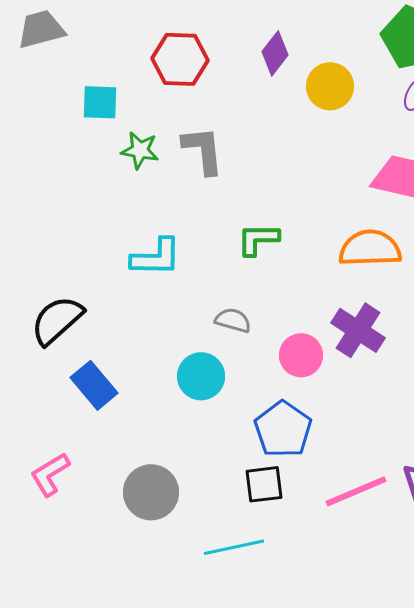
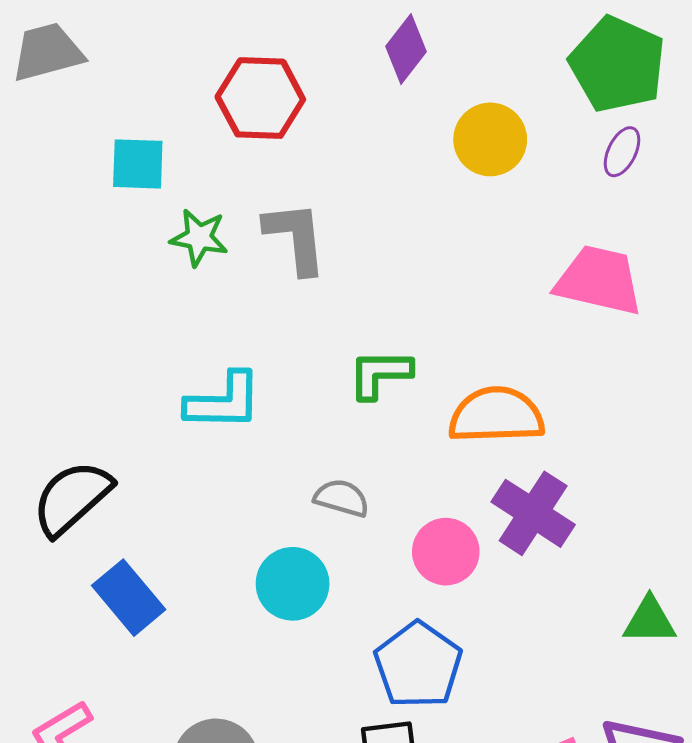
purple diamond: (275, 53) -> (406, 49), moved
orange semicircle: (370, 248) -> (496, 415), moved

